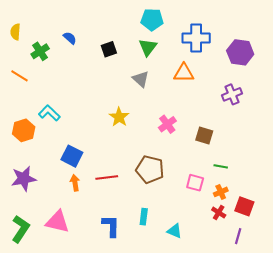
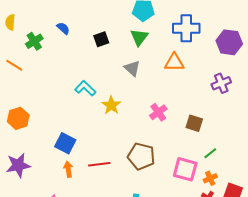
cyan L-shape: (49, 113) -> (85, 88), moved
green line: (221, 166) -> (210, 153), turned -48
pink square: (195, 183) -> (185, 169), size x1.4

